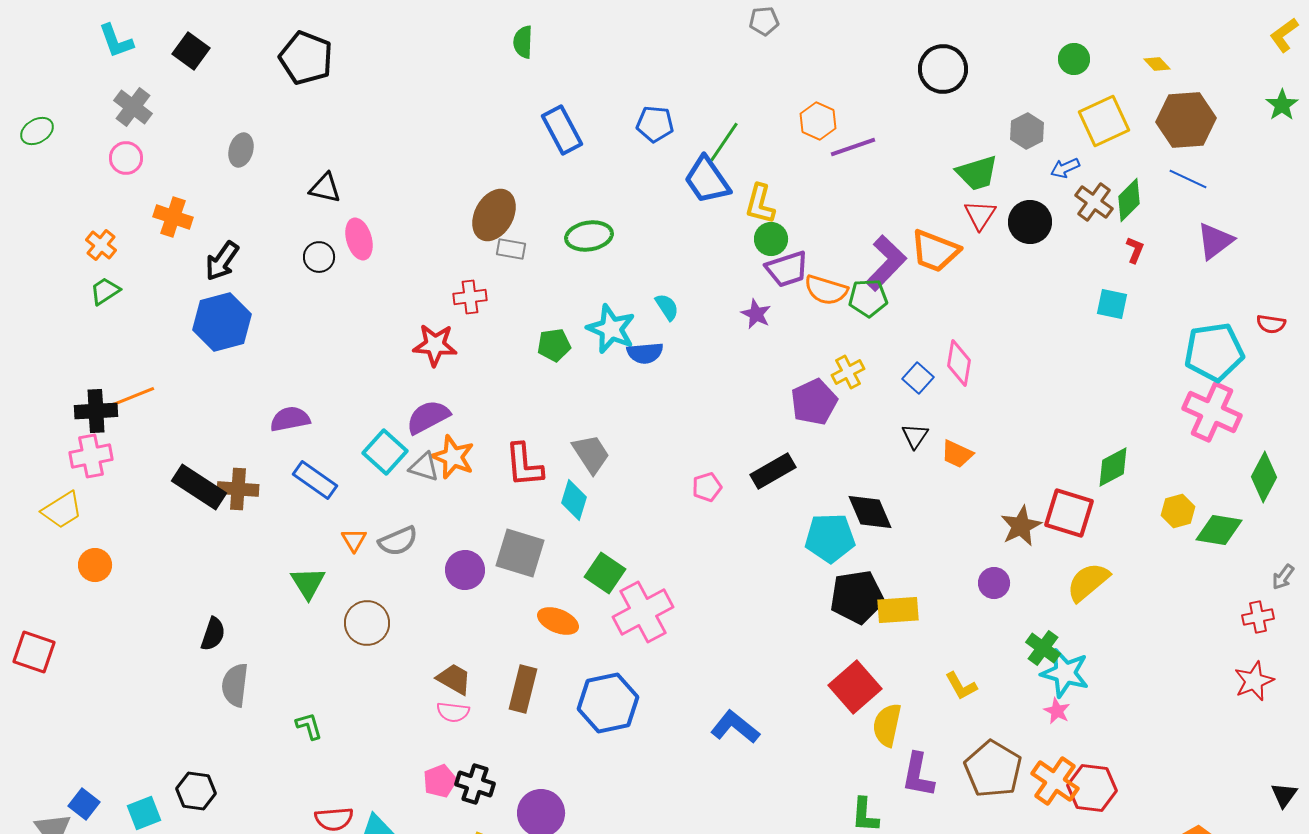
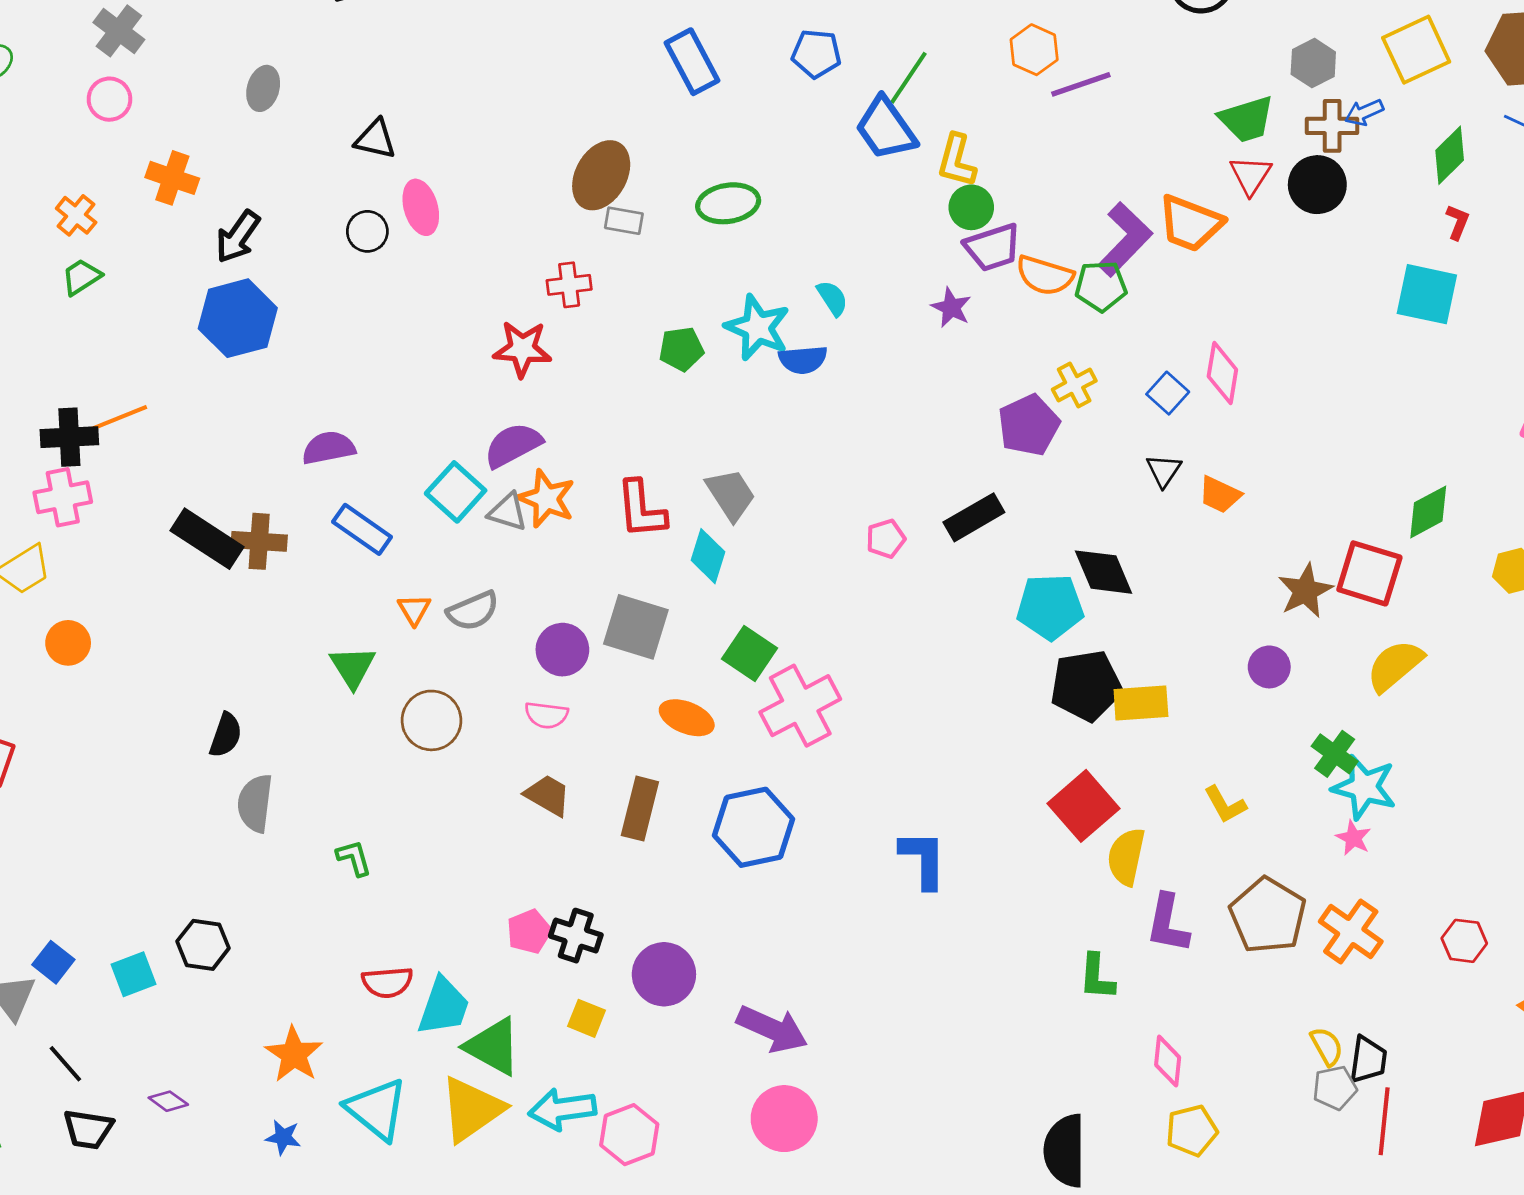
brown cross: (1094, 202) -> (1332, 126), moved, turned -36
cyan square: (1112, 304) -> (1427, 294), size x1.5
pink semicircle: (453, 712) -> (546, 715), moved
blue L-shape: (735, 727) -> (923, 859), turned 51
red hexagon: (1092, 788) -> (1464, 941), moved, size x0.7

